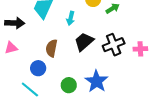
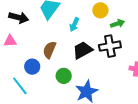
black cross: (114, 45) -> (110, 46), moved
green circle: (69, 85) -> (64, 76), moved

